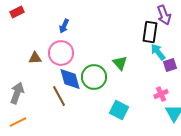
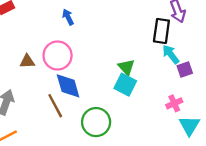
blue arrow: (64, 26) -> (68, 17), moved, turned 128
green circle: (94, 77) -> (96, 122), moved
cyan square: (119, 110) -> (125, 85), moved

